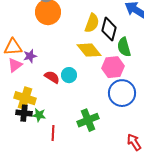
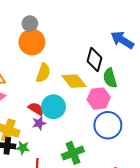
yellow semicircle: (92, 23) -> (43, 73), moved
purple star: (30, 56) -> (39, 123), moved
cyan circle: (69, 75) -> (53, 107), size x1.5

